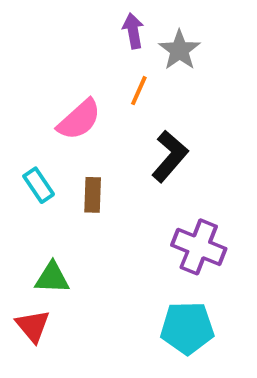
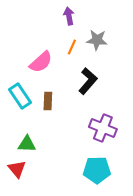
gray star: (179, 50) -> (97, 40), moved, turned -30
cyan rectangle: (39, 185) -> (20, 96), size x1.4

